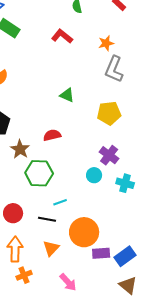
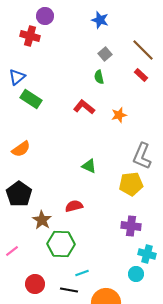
orange star: (106, 43) -> (119, 115), moved
gray L-shape: (114, 69) -> (142, 156), moved
purple cross: (109, 155) -> (131, 226), turned -30
cyan circle: (94, 175) -> (136, 274), moved

